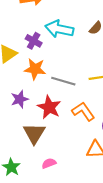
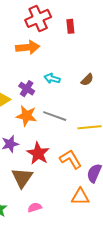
cyan arrow: (59, 29) -> (52, 79), size x0.6
gray line: (63, 81) -> (55, 116), moved

